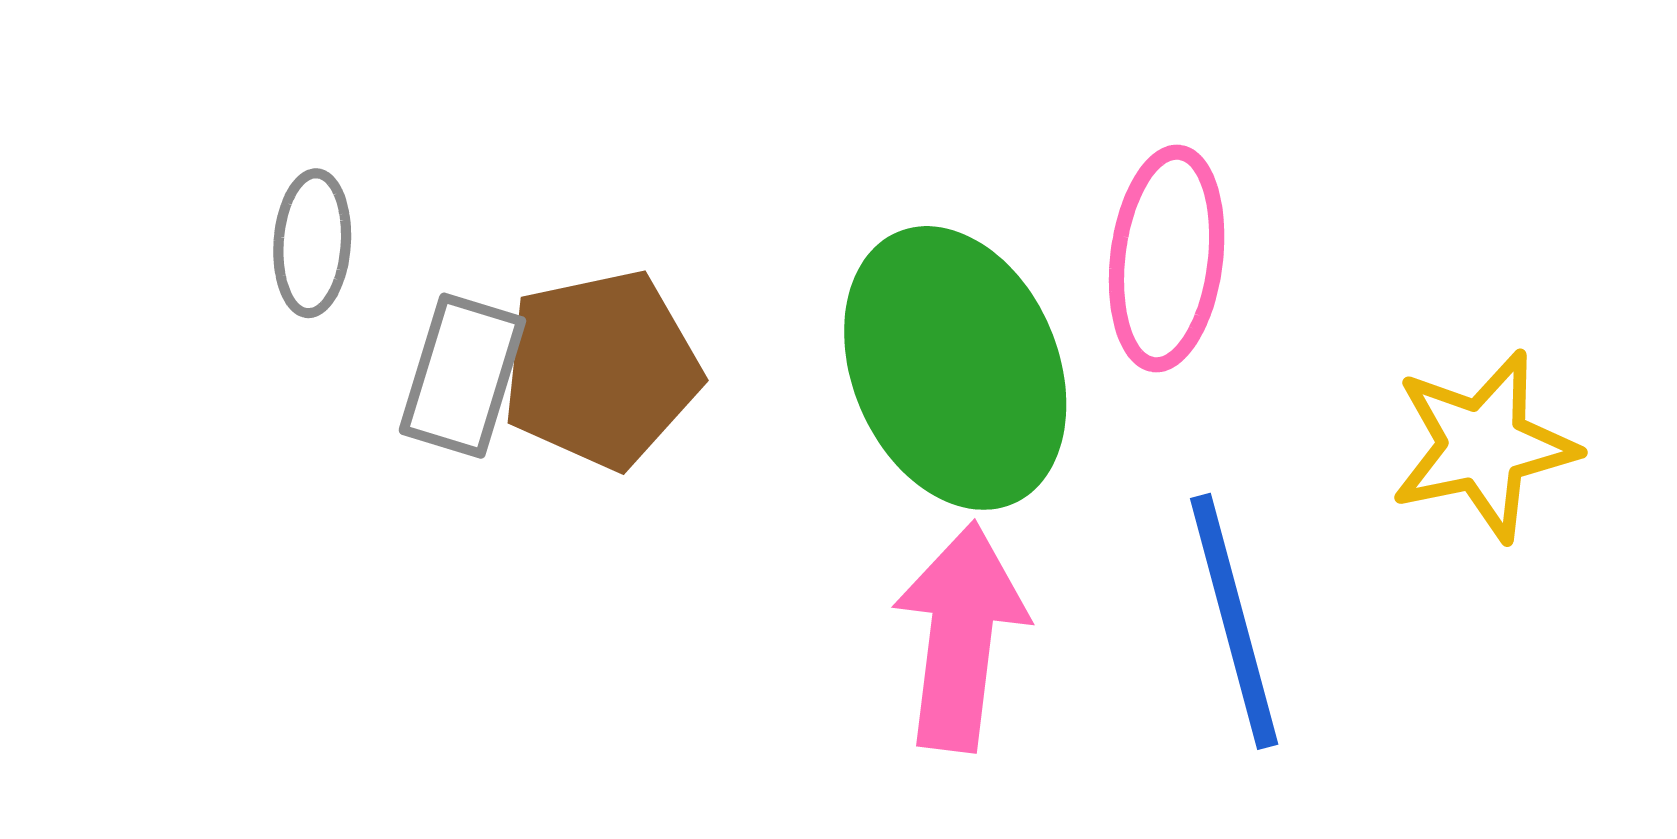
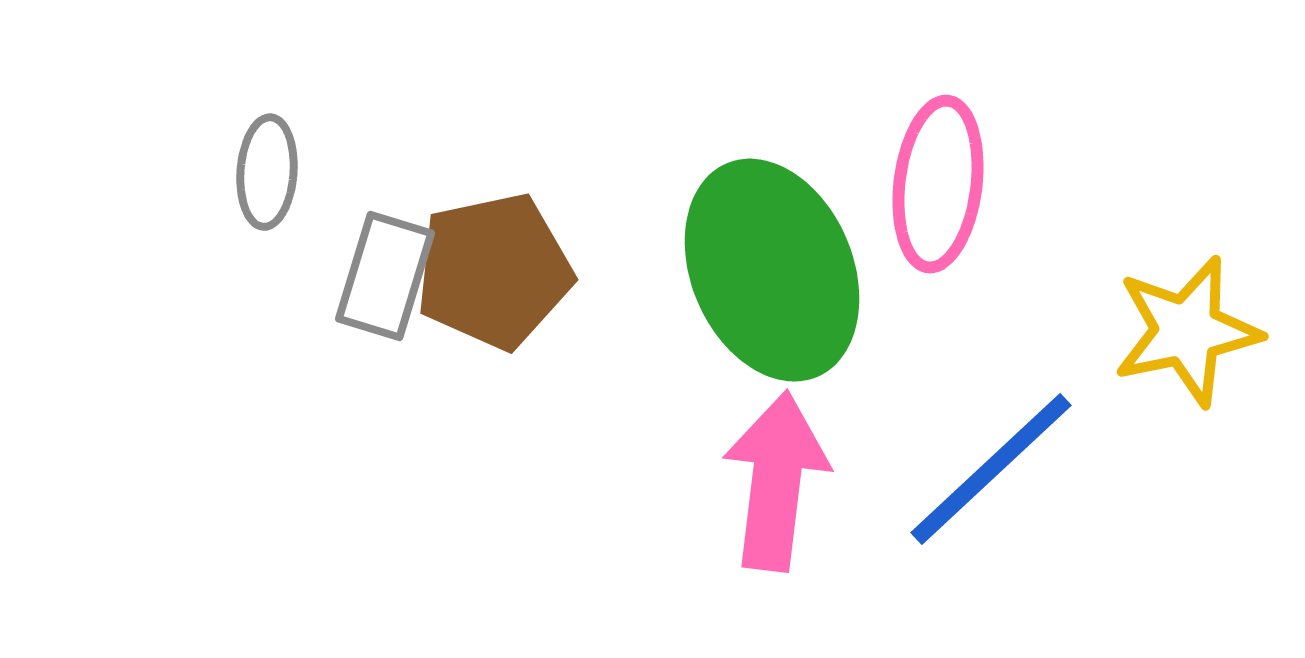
blue line: (1234, 621) -> (991, 469), turned 62

